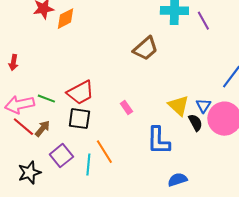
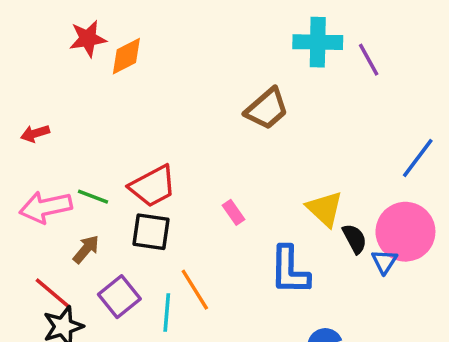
red arrow: (13, 63) -> (35, 133), turned 63
blue triangle: (203, 106) -> (384, 262), moved
red line: (23, 127) -> (53, 293), moved

